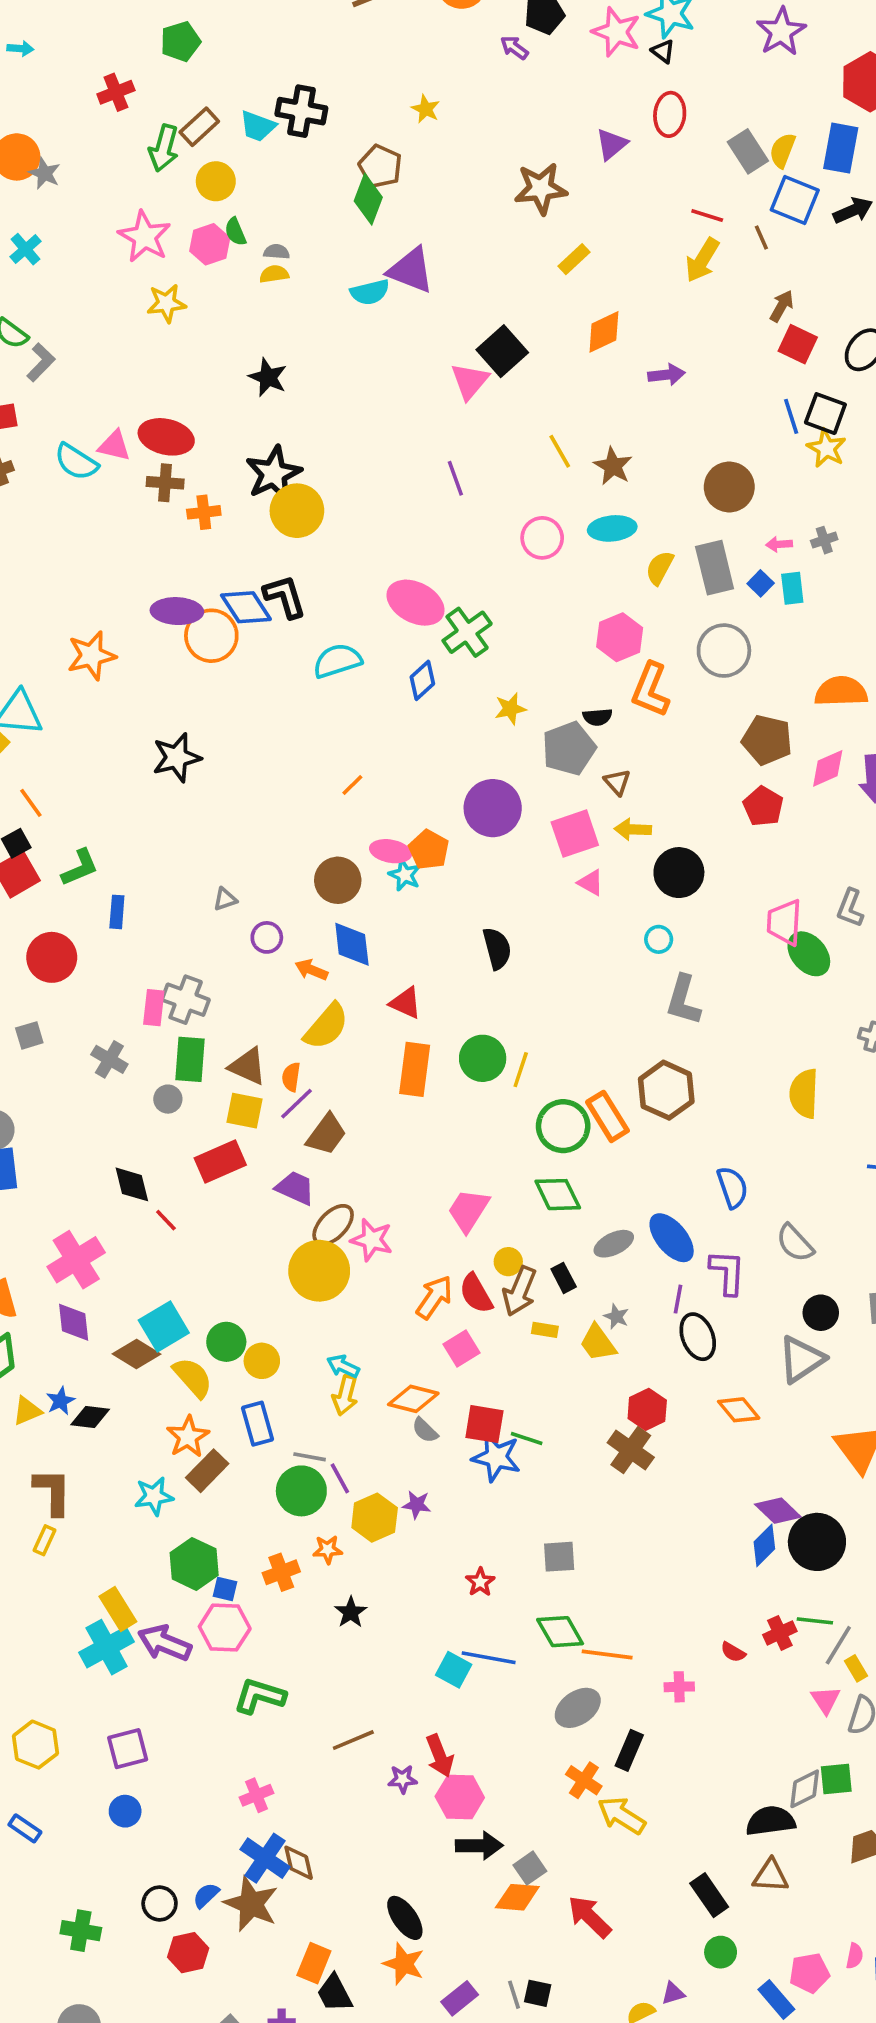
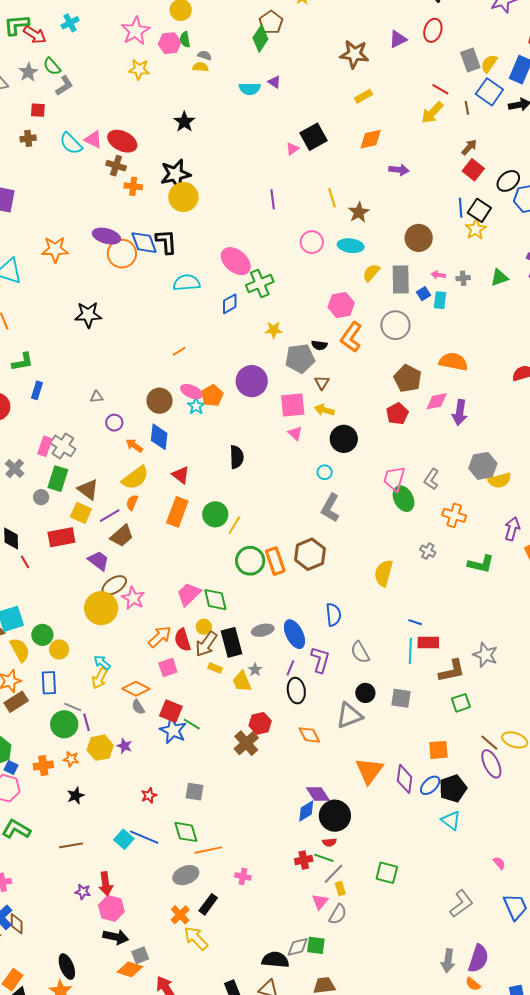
purple triangle: (411, 270) -> (274, 82), size x0.5
pink triangle: (470, 381) -> (292, 149), size x0.6
orange semicircle: (291, 1077) -> (132, 503), moved
green diamond: (558, 1195) -> (215, 600), moved
black rectangle: (564, 1278) -> (231, 642), size x1.8
red semicircle: (733, 1652) -> (329, 842), moved, turned -48
orange line: (607, 1654) -> (208, 850), turned -32
brown line: (353, 1740) -> (71, 845), moved

